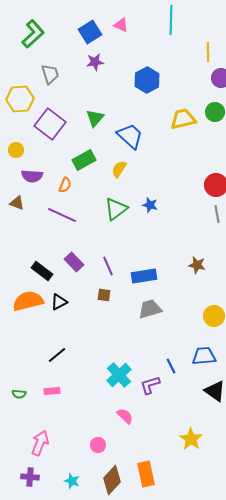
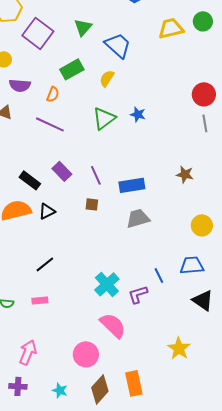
pink semicircle: (125, 416) -> (113, 325), size x1.6
pink circle: (98, 445) -> (86, 354), size x1.6

